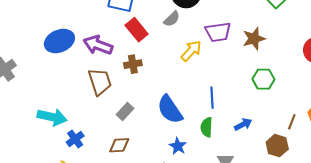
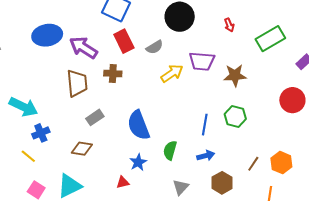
gray semicircle: (172, 19) -> (155, 47), moved
blue line: (212, 98) -> (205, 125), moved
brown hexagon: (277, 146) -> (222, 183), moved

